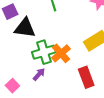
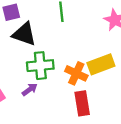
orange cross: (61, 53) -> (76, 73), moved, turned -36

